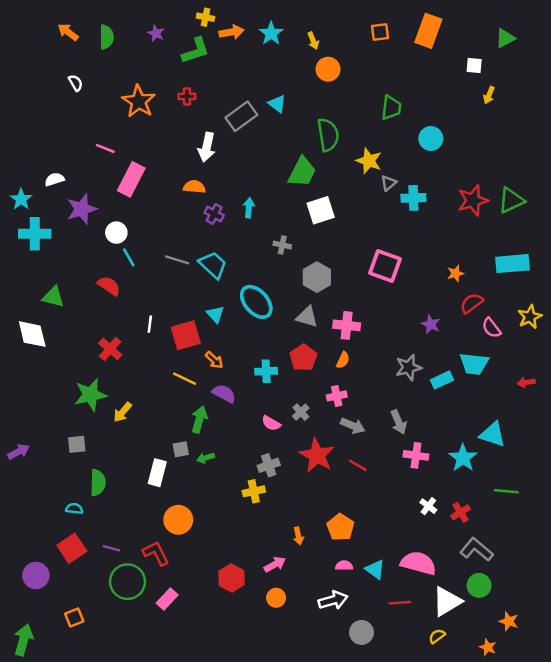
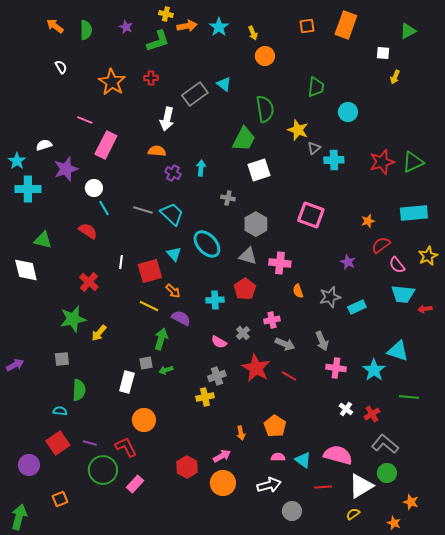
orange semicircle: (343, 360) -> (298, 291), moved, turned 136
cyan trapezoid: (474, 364) -> (403, 294), moved
orange circle: (276, 598) -> (223, 483), size x1.6

